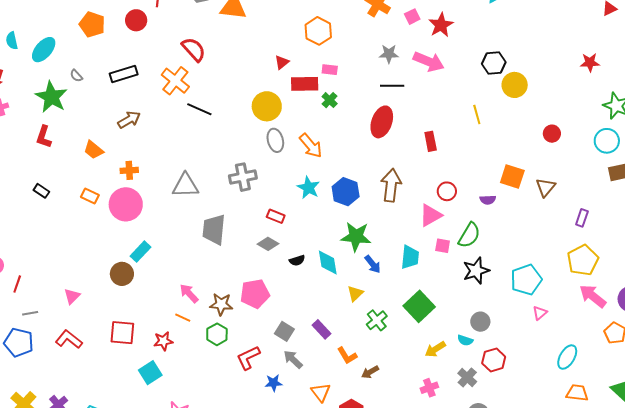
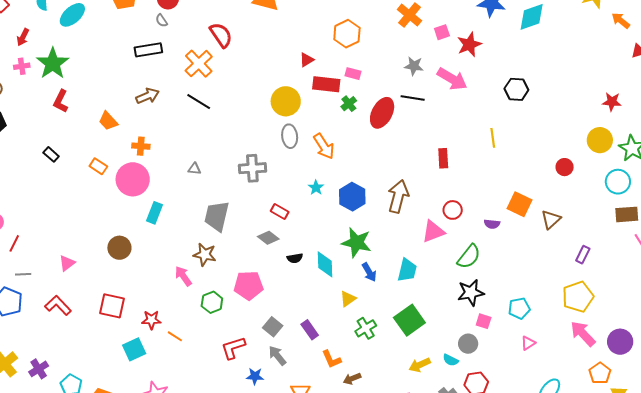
gray semicircle: (76, 76) -> (162, 21), moved
yellow circle: (515, 85) -> (600, 140), moved
green star: (51, 97) -> (53, 63), moved
black line: (199, 109) -> (199, 102), moved
red ellipse: (382, 122) -> (382, 113), moved
gray triangle: (185, 185) -> (194, 169), size x0.5
cyan star: (308, 188) -> (316, 188), size x0.7
pink square: (443, 246) -> (484, 321), moved
cyan rectangle: (141, 252) -> (155, 213), moved, turned -30
cyan pentagon: (526, 280) -> (519, 308), size x0.7
brown star: (221, 304) -> (205, 254), moved
orange line: (183, 318) -> (175, 336), moved
green hexagon: (217, 334) -> (212, 302), moved

